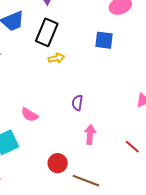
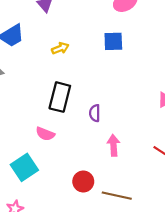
black rectangle: (47, 32) -> (60, 97), moved
yellow arrow: (56, 58) -> (60, 48), moved

